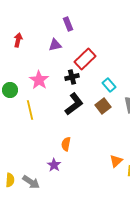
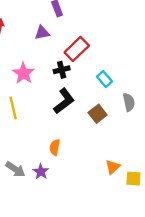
brown square: (103, 106) -> (98, 114), moved
gray arrow: (31, 182) -> (15, 169), moved

